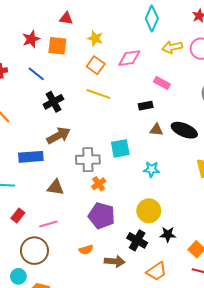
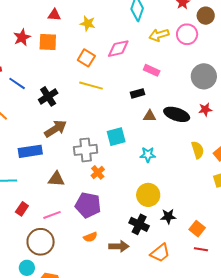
yellow star: (95, 38) -> (88, 23), moved
blue line: (36, 74) -> (17, 83), moved
purple pentagon: (102, 216) -> (88, 205), moved

